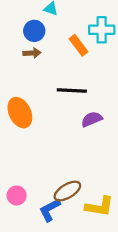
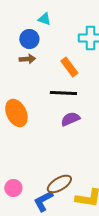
orange rectangle: (78, 45) -> (69, 67), moved
purple semicircle: (92, 119) -> (70, 119), moved

